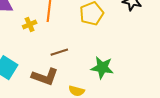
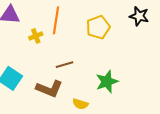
green star: (102, 68) -> (107, 82), turned -30

